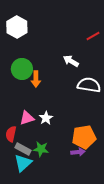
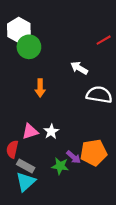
green circle: (22, 69) -> (29, 47), moved
green star: (41, 149) -> (60, 166), moved
purple arrow: (78, 152) -> (74, 157), moved, turned 48

